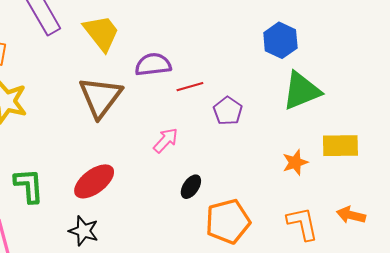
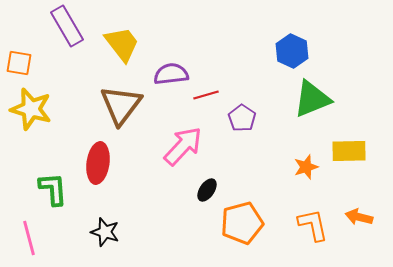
pink arrow: (166, 140) -> (183, 146), size x1.6
red ellipse: (94, 181) -> (98, 163), moved, turned -45

